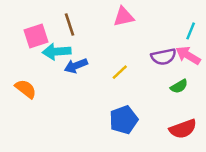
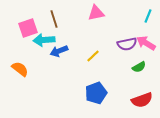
cyan line: (191, 31) -> (148, 16), moved

